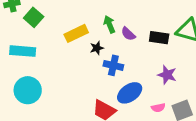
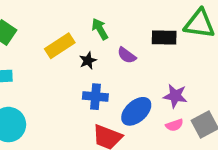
purple semicircle: (128, 34) -> (127, 55), moved
blue cross: (113, 65) -> (95, 97), moved
purple star: (167, 75) -> (175, 96), moved

